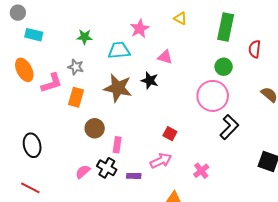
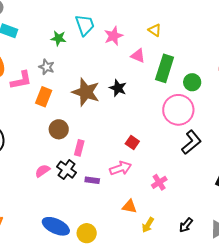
green rectangle: (226, 27) -> (165, 68), moved
cyan trapezoid: (119, 50) -> (85, 25), moved, turned 70
pink triangle: (165, 57) -> (138, 56), moved

